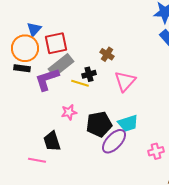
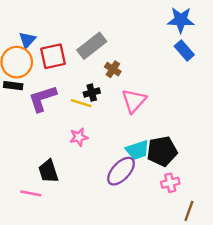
gray rectangle: (61, 65) -> (92, 46), moved
pink star: (69, 112) -> (79, 137), moved
black pentagon: (99, 124) -> (162, 151), moved

